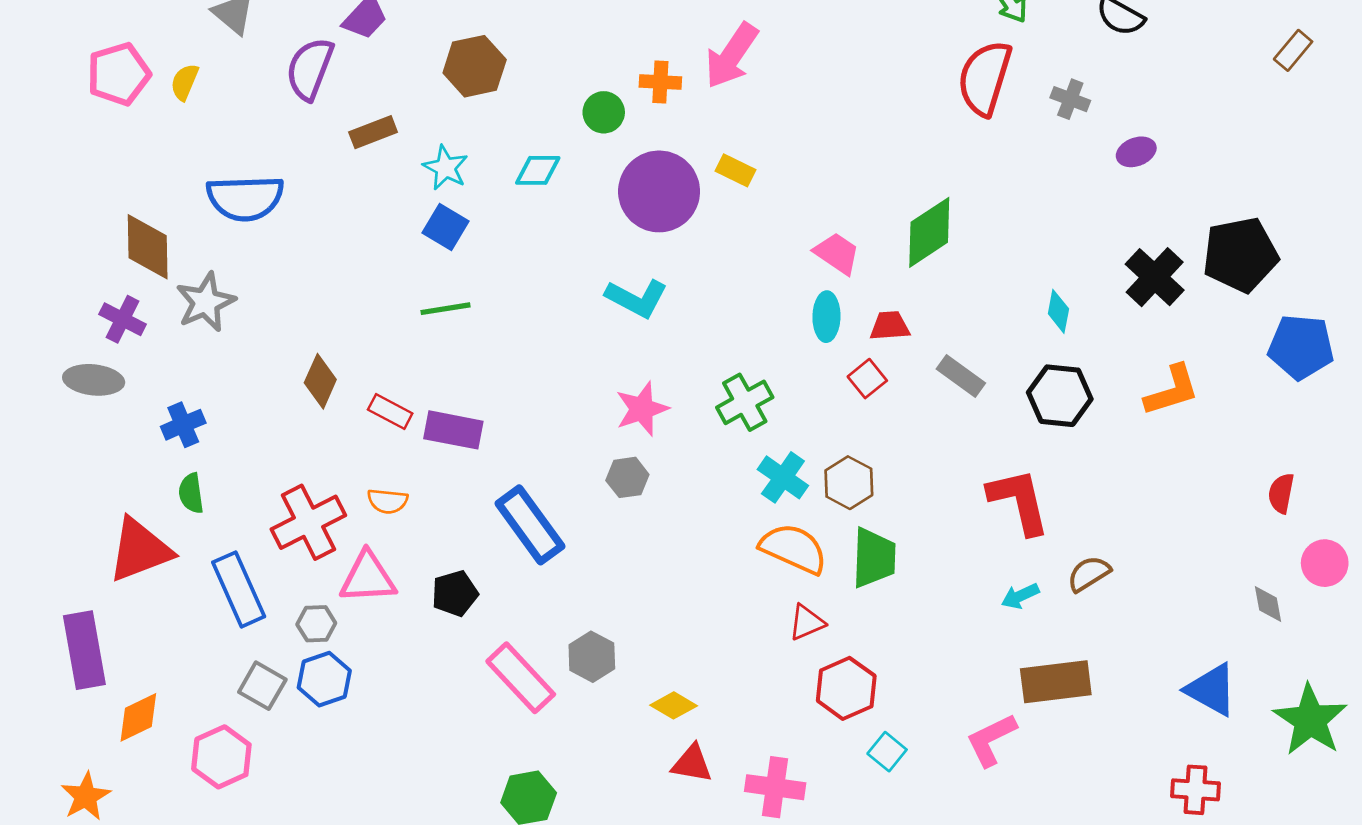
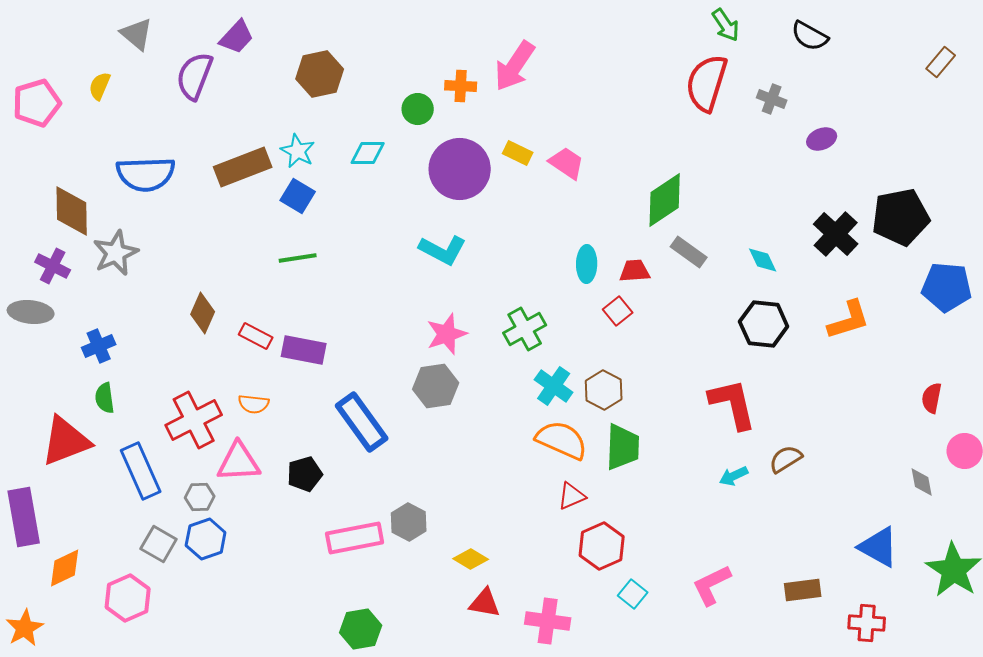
pink pentagon: (119, 74) -> (37, 103), moved
brown rectangle: (373, 132) -> (243, 167), moved, size x1.6
pink trapezoid: (837, 253) -> (567, 163), moved
cyan diamond: (1058, 311) -> (763, 260), turned -36
gray rectangle: (961, 376) -> (689, 252), moved
gray hexagon: (627, 477) -> (436, 386), size x1.4
pink rectangle: (521, 678) -> (355, 538), turned -58
brown rectangle: (1056, 682) -> (803, 590), moved, size x0.7

